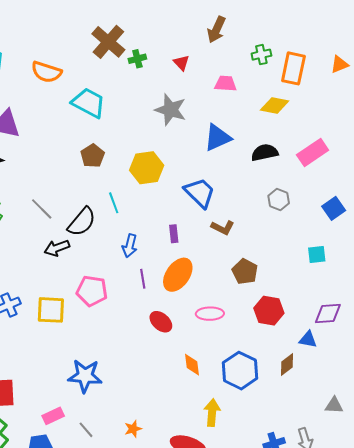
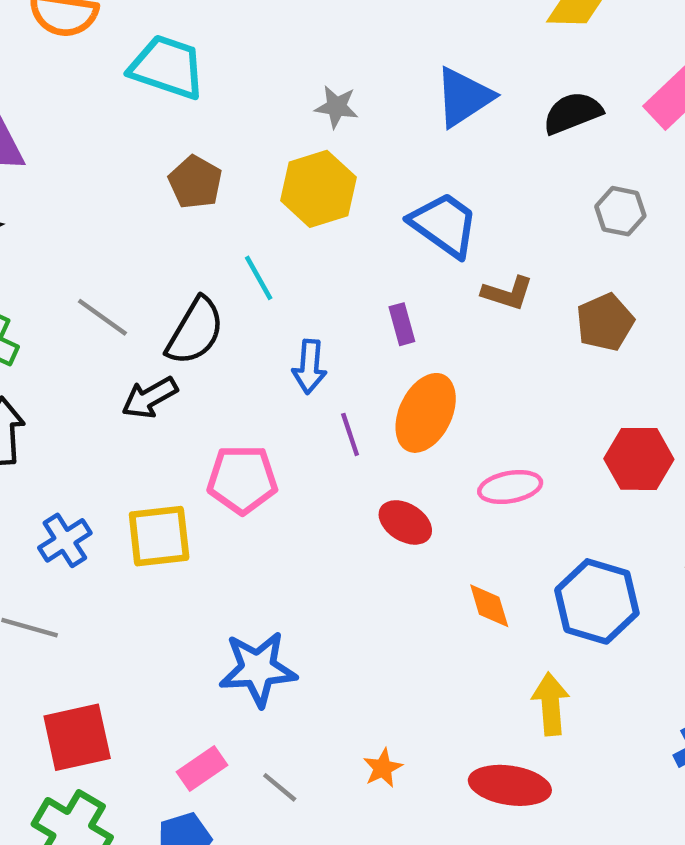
gray star: (171, 110) -> (337, 107), moved, size x0.6
brown pentagon: (245, 272) -> (605, 322), moved, turned 30

